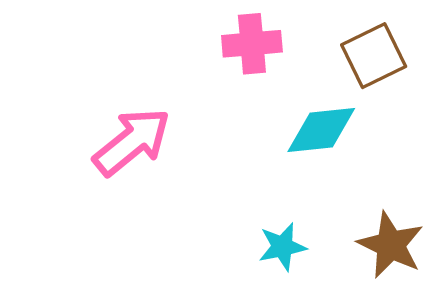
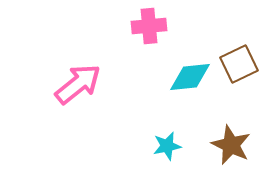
brown square: (374, 56) -> (239, 64), moved

